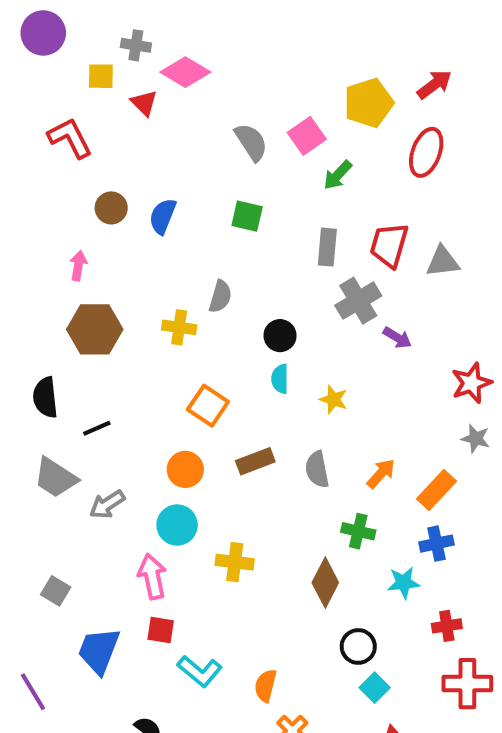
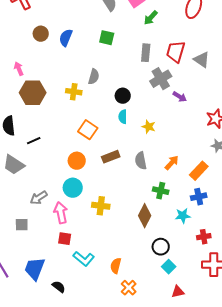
gray triangle: (443, 261) -> (202, 60), turned 42
pink arrow: (78, 266) -> (19, 69), moved, turned -32
gray arrow: (107, 504) -> (39, 198), moved
gray square: (56, 591) -> (22, 225), moved, turned -32
blue trapezoid: (99, 651) -> (35, 269), moved

